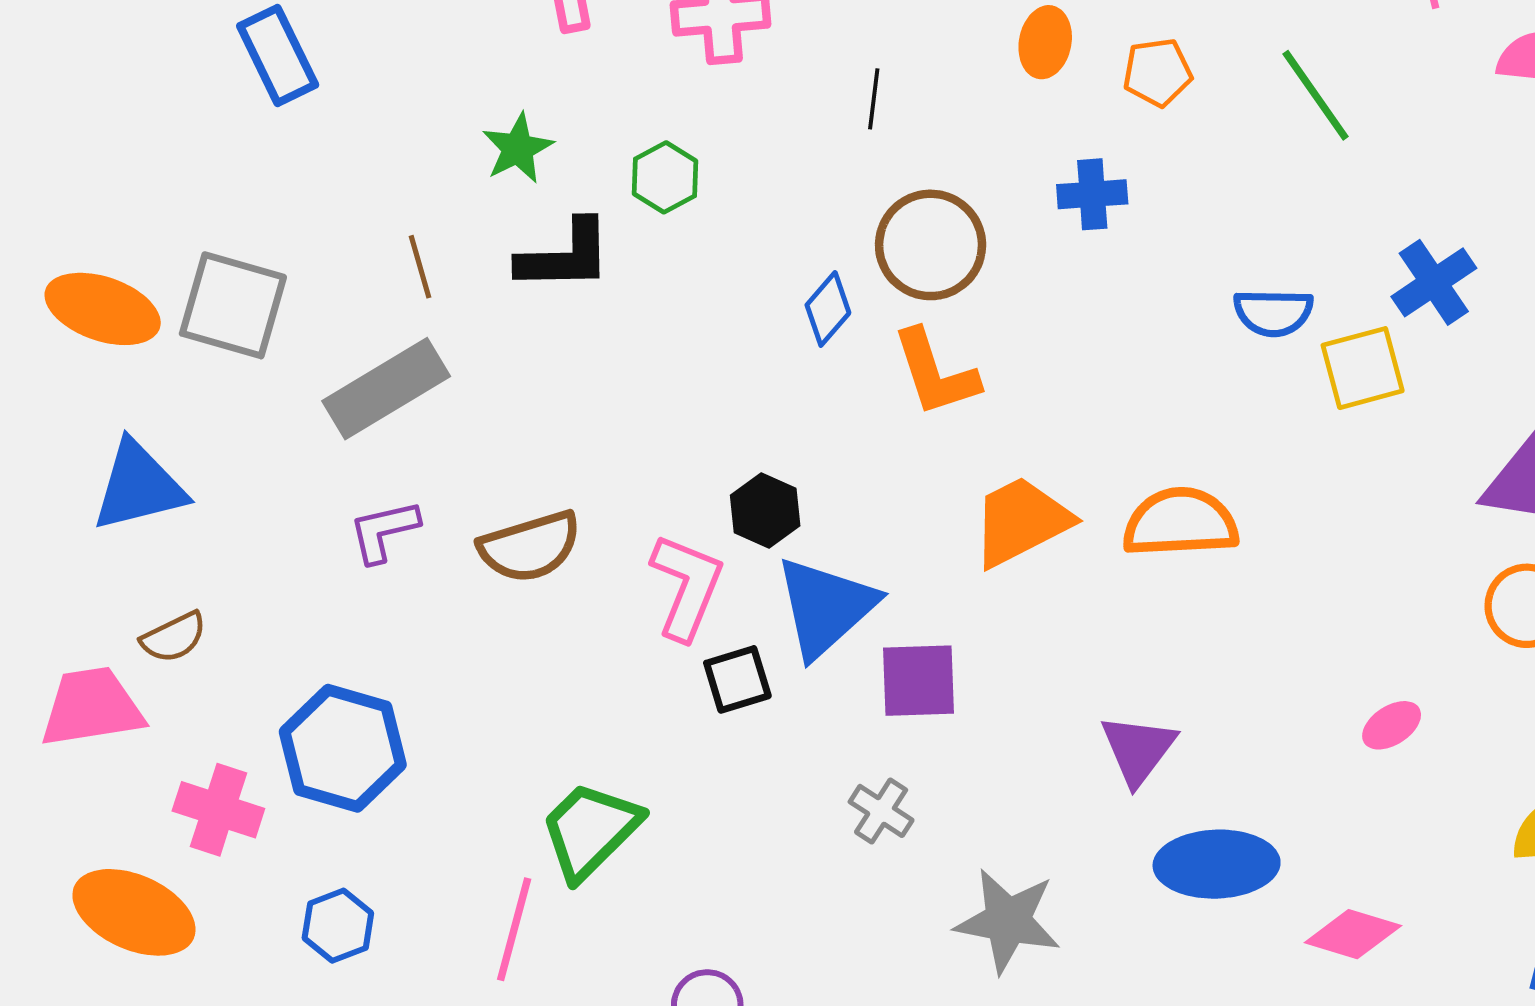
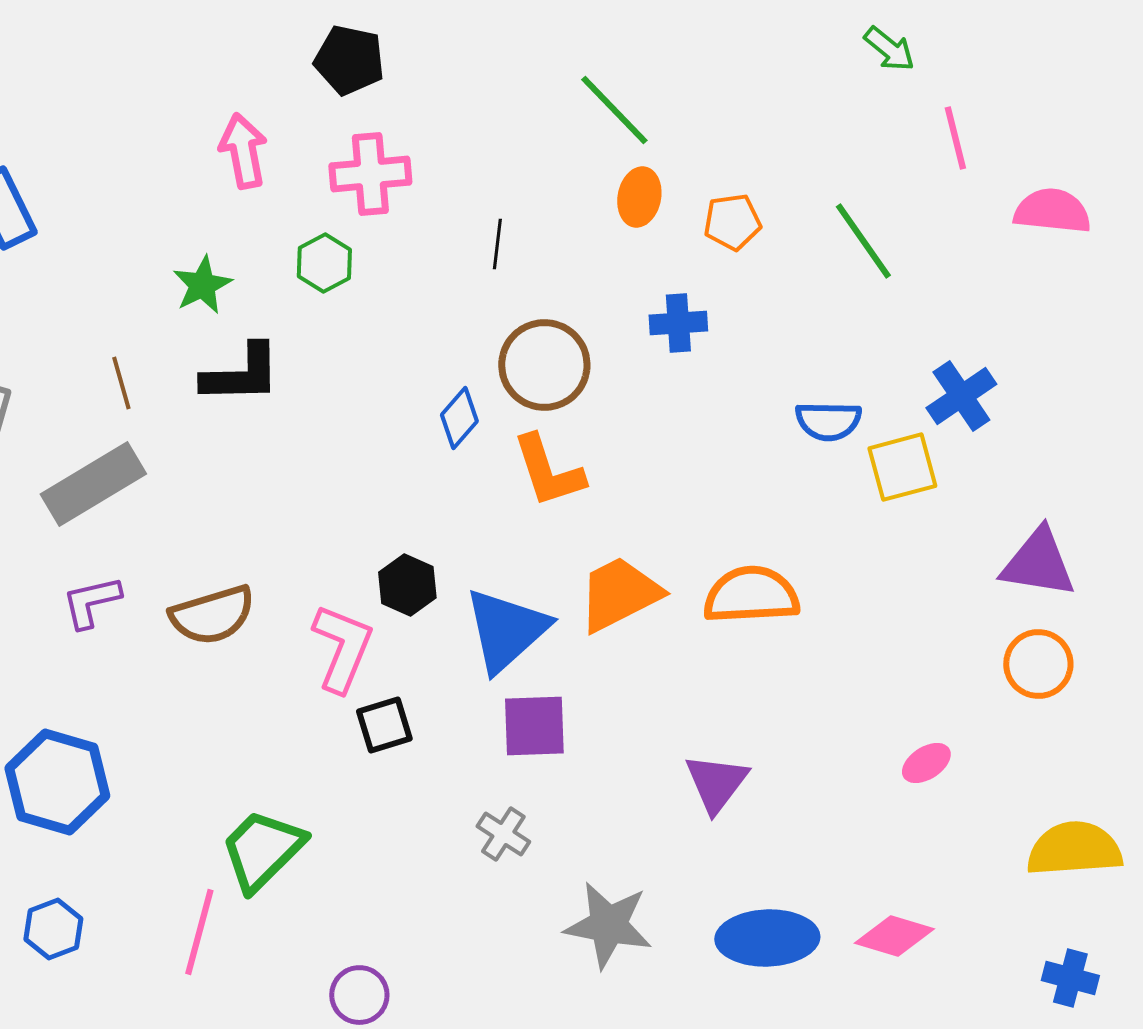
green hexagon: (665, 177) -> (324, 263), moved
blue triangle: (826, 607) -> (506, 630), moved
blue ellipse: (1217, 864) -> (767, 938), moved

